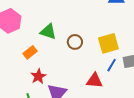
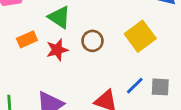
yellow square: (108, 43) -> (140, 36), moved, turned -35
red star: (38, 76) -> (57, 50), moved

